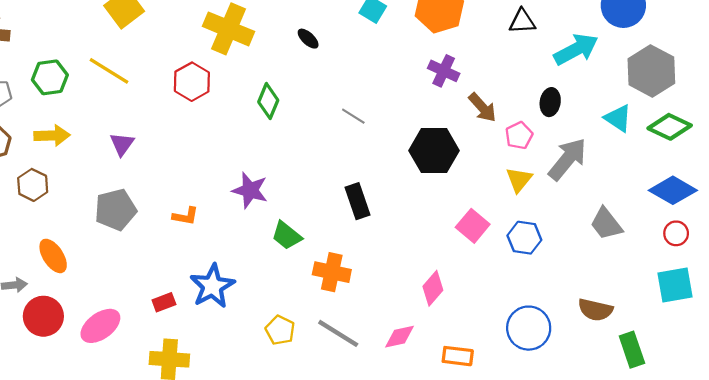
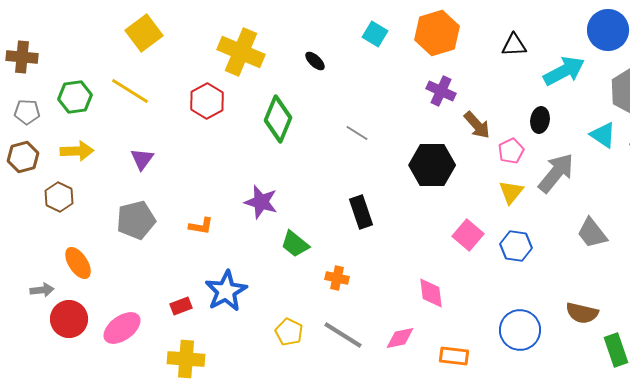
green diamond: (268, 101) -> (278, 119), size x1.4
orange cross: (332, 272) -> (337, 278), size x0.7
pink diamond: (433, 288) -> (431, 293), turned -48

